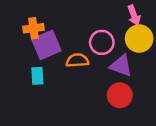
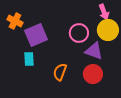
orange cross: (33, 28) -> (15, 21), moved, turned 35
orange semicircle: (77, 60) -> (60, 72), moved, turned -66

